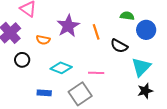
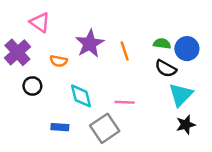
green semicircle: (127, 16) -> (162, 44), moved
black semicircle: (119, 46) -> (166, 69), moved
cyan diamond: (61, 68) -> (81, 96), turned 55

